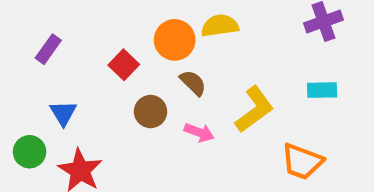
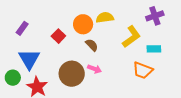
yellow L-shape: (254, 109) -> (131, 37), moved
brown circle: (151, 112) -> (72, 74), moved, size x1.6
blue triangle: (63, 113) -> (29, 59), size x1.6
orange trapezoid: (302, 162) -> (143, 70), moved

